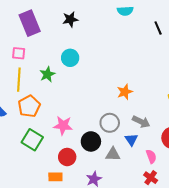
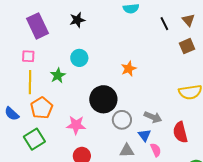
orange star: (125, 92) -> (129, 69), moved
green square: (32, 140) -> (34, 139), moved, turned 30
black circle: (91, 141) -> (103, 99), moved, size x1.4
pink semicircle: (151, 156) -> (156, 150), moved

